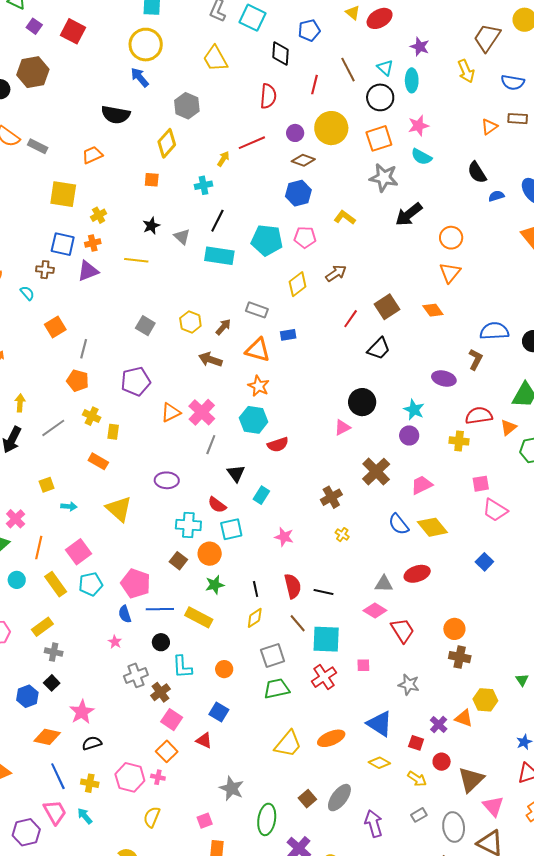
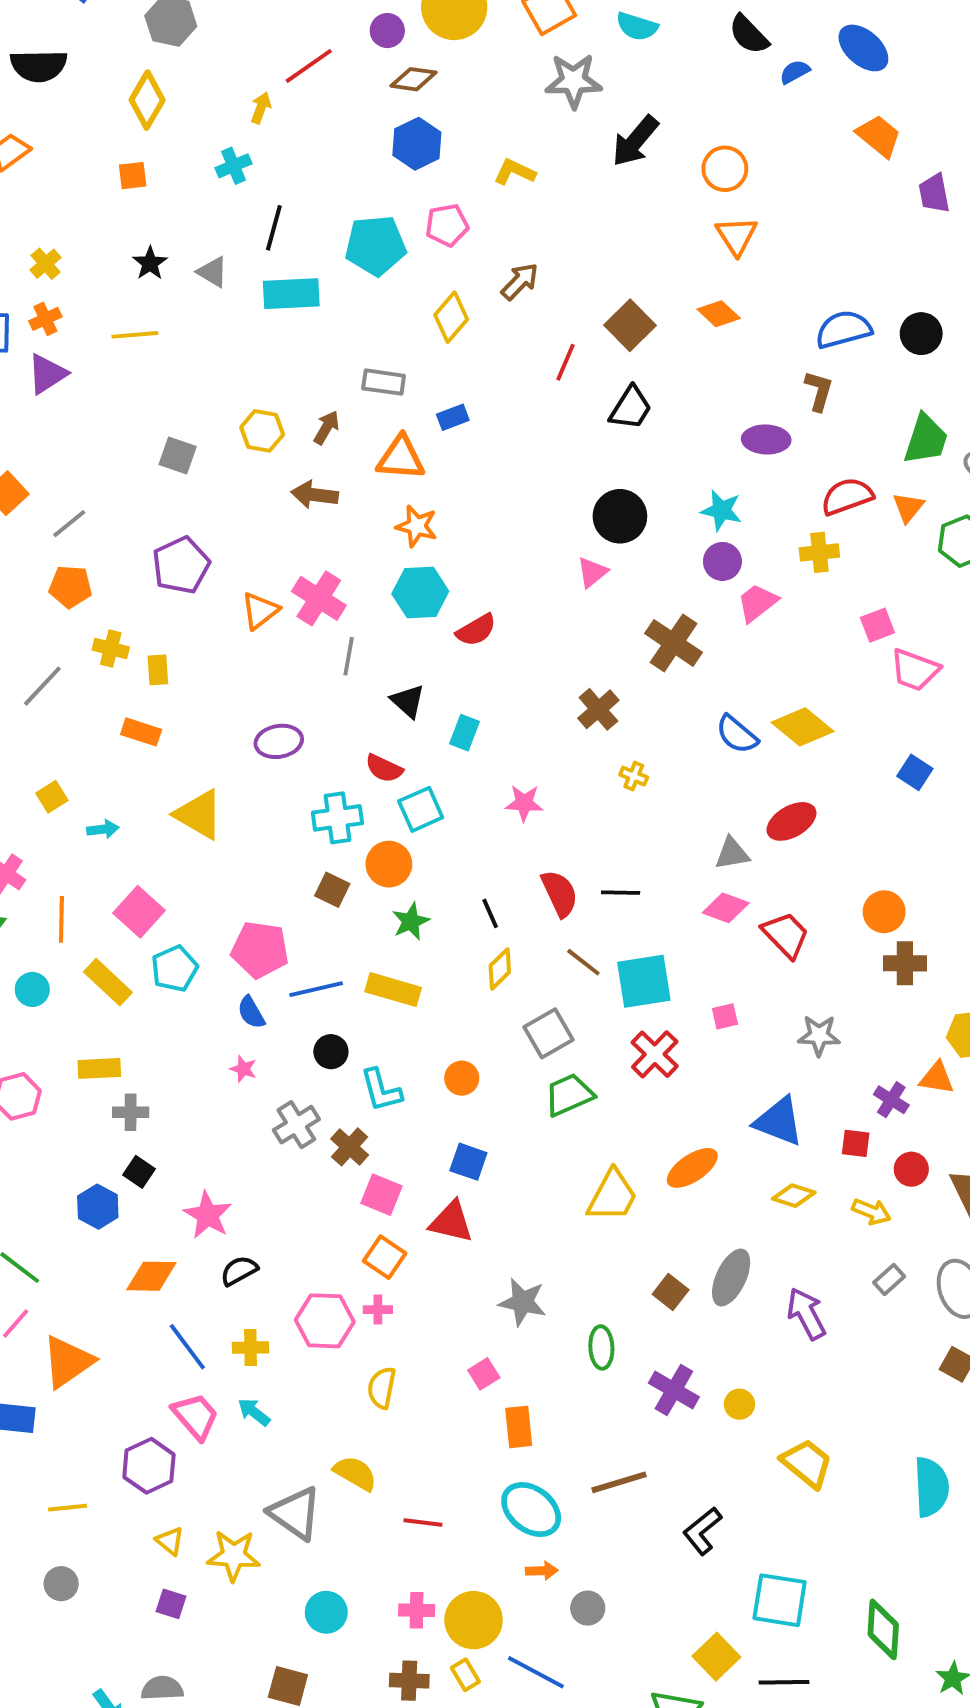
gray line: (84, 349) -> (69, 524), turned 48
pink trapezoid: (422, 485) -> (757, 603), moved
yellow rectangle: (42, 627) -> (99, 1068), turned 45
red triangle: (204, 741) -> (451, 1222), size x1.4
green ellipse: (267, 819) -> (601, 1347), size x0.7

